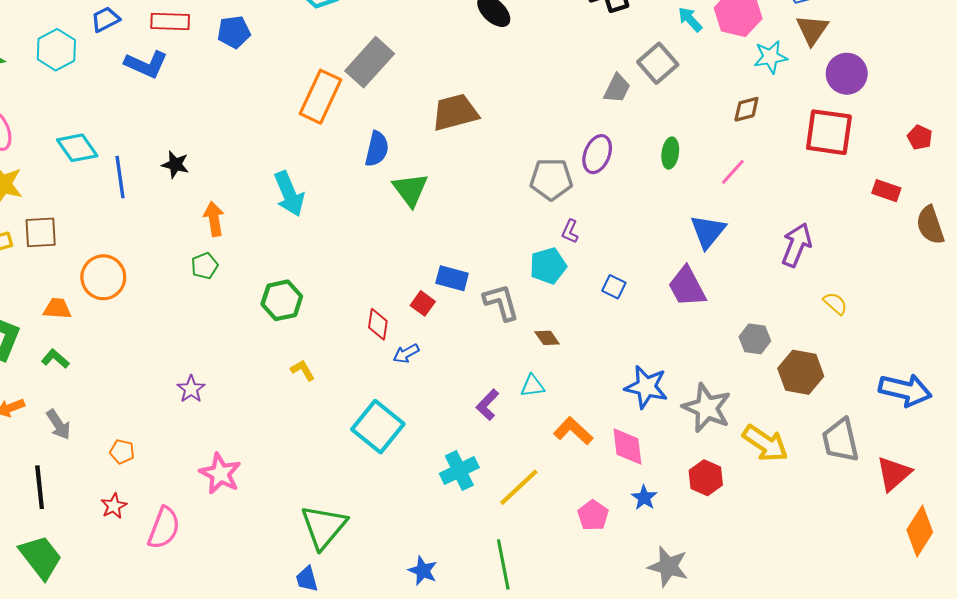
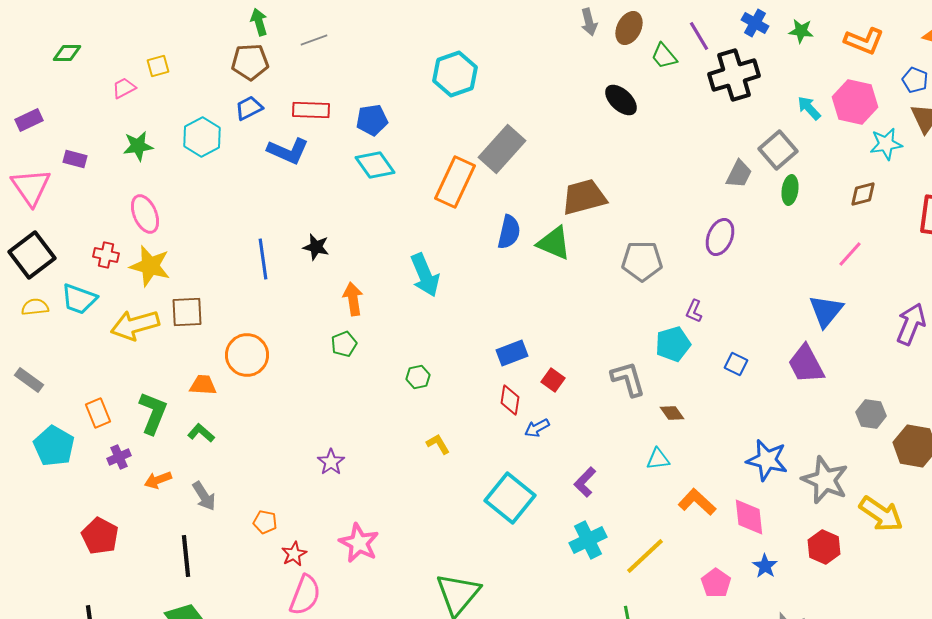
cyan diamond: (77, 148) -> (375, 165), moved
green ellipse: (670, 153) -> (790, 190), moved
gray pentagon: (551, 179) -> (642, 261), moved
green triangle: (410, 190) -> (554, 243), moved, turned -30
blue rectangle: (452, 278) -> (512, 353), moved, turned -36
green hexagon: (282, 300) -> (418, 377), size x0.6
purple L-shape: (488, 405) -> (585, 482), moved
red star: (114, 506) -> (294, 554), moved

